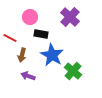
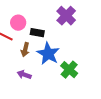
pink circle: (30, 17) -> (18, 23), moved
brown arrow: (22, 55) -> (25, 50), moved

